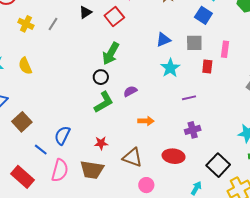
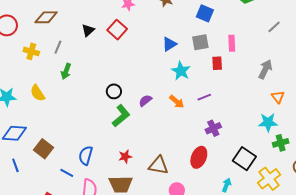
green arrow: (111, 53) -> (66, 71), moved, size x0.7
orange arrow: (146, 121) -> (177, 102), moved, turned 49
red ellipse: (174, 156) -> (199, 157), turned -65

